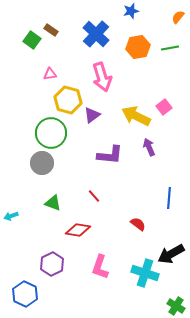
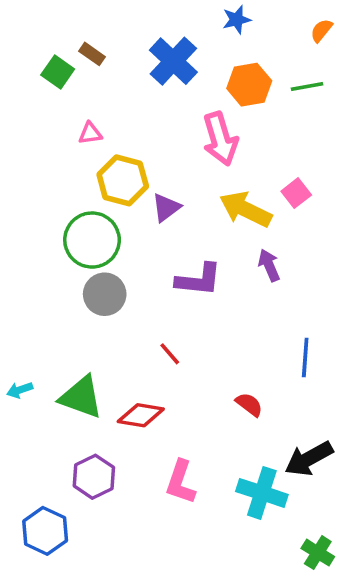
pink arrow: (102, 77) -> (220, 139), moved
gray circle: (42, 163) -> (105, 294), moved
green triangle: (53, 203) -> (81, 397), moved, size x1.5

